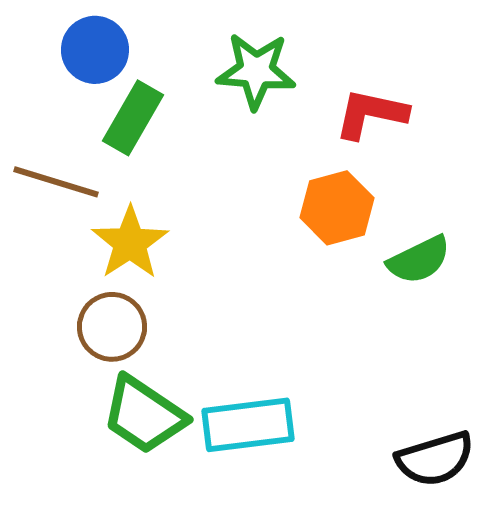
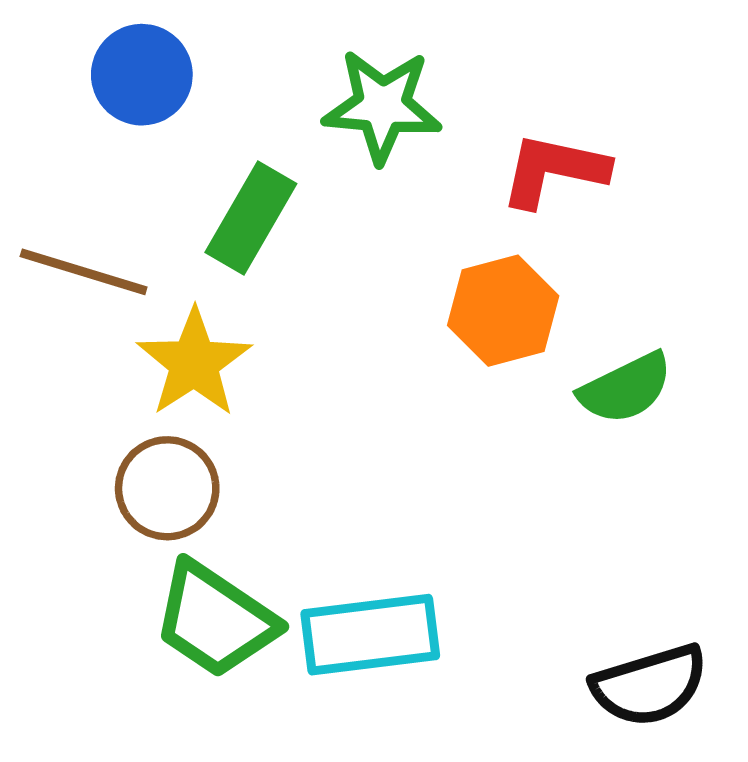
green rectangle: (133, 118) -> (251, 218), moved

